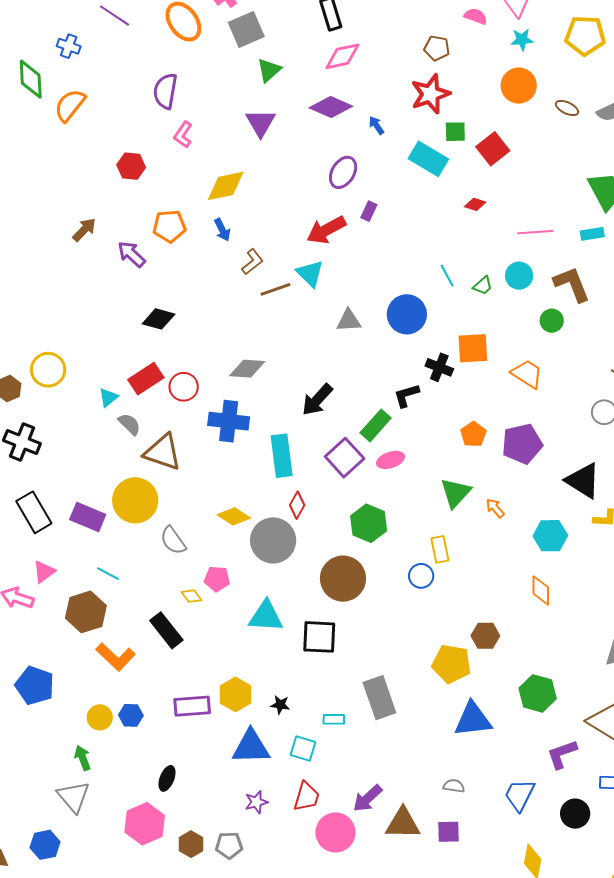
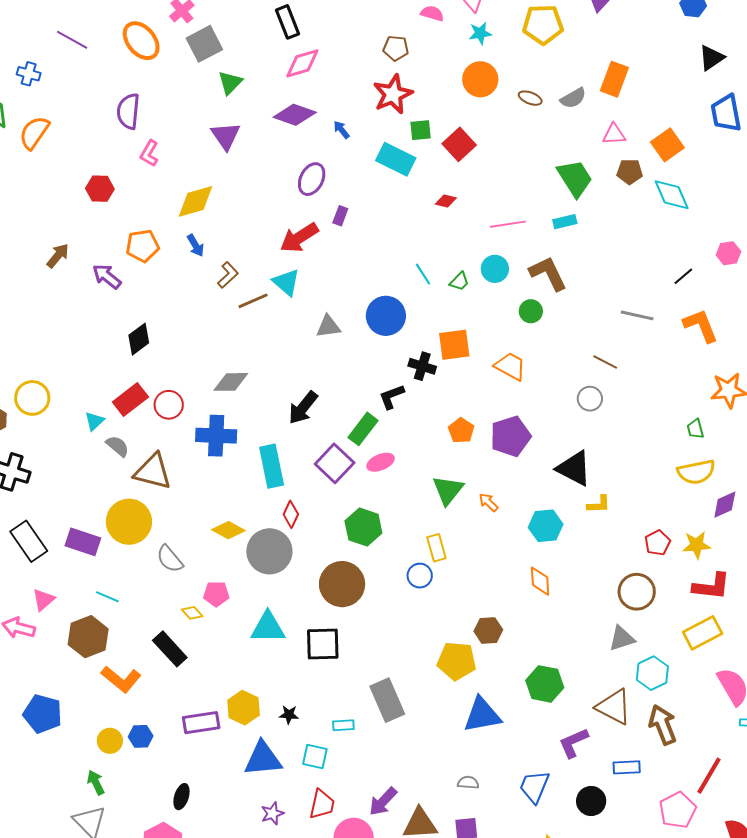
black diamond: (159, 319) -> (139, 339), turned -48

